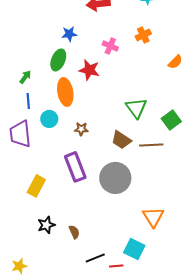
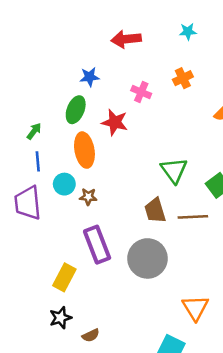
brown star: (81, 129) -> (88, 197), moved
brown trapezoid: (121, 140) -> (155, 211), turned 40
yellow rectangle: (36, 186) -> (64, 277), moved
brown semicircle: (74, 232) -> (91, 335), moved, turned 88

